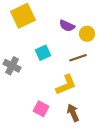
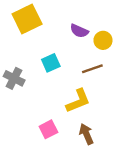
pink square: (41, 109) -> (48, 129), turned 35

